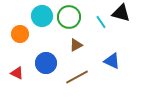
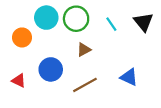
black triangle: (121, 13) -> (143, 22), moved, turned 36
blue triangle: (112, 61) -> (129, 77), moved

